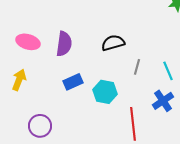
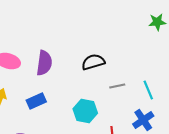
gray line: (137, 67) -> (117, 86), turned 63
blue rectangle: (73, 82) -> (36, 101), moved

